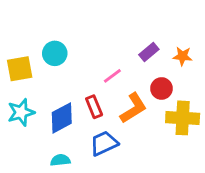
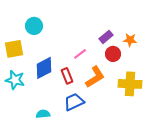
cyan circle: (55, 53) -> (34, 26), moved
red circle: (161, 88) -> (113, 54), moved
cyan star: (21, 112) -> (15, 80), turned 30
blue diamond: (62, 118) -> (44, 68), moved

